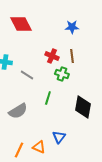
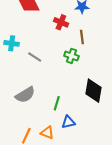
red cross: (52, 56) -> (61, 22), moved
green line: (48, 98) -> (57, 103), moved
blue triangle: (59, 137) -> (68, 122), turned 40

